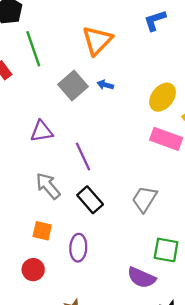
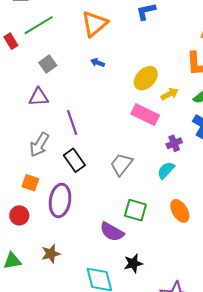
green line: (33, 49) -> (39, 25), turned 72
gray square: (73, 85) -> (48, 64), moved, size x0.7
gray arrow: (48, 186) -> (39, 145), turned -115
purple ellipse: (78, 248) -> (60, 200), size x1.4

